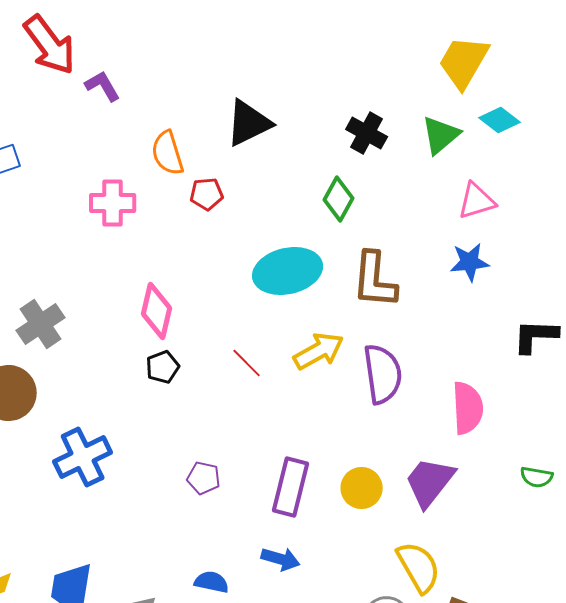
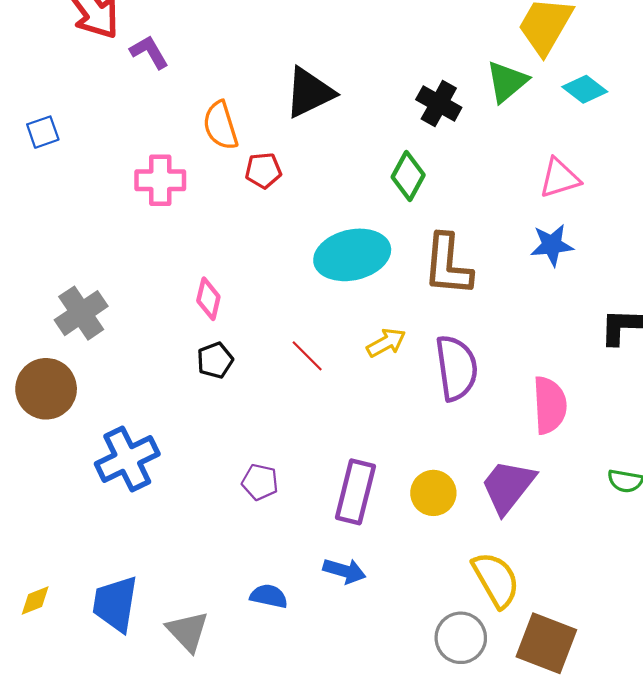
green triangle: (441, 135) -> (507, 82), moved
pink diamond: (157, 311) -> (208, 299), size x0.7
yellow arrow: (319, 351) -> (386, 343), size x0.7

